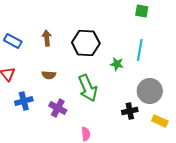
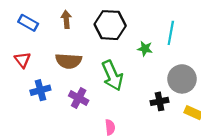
brown semicircle: (49, 75) -> (69, 61), size x1.6

